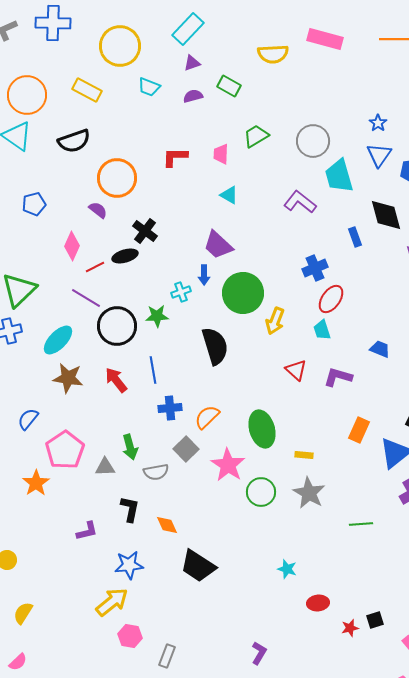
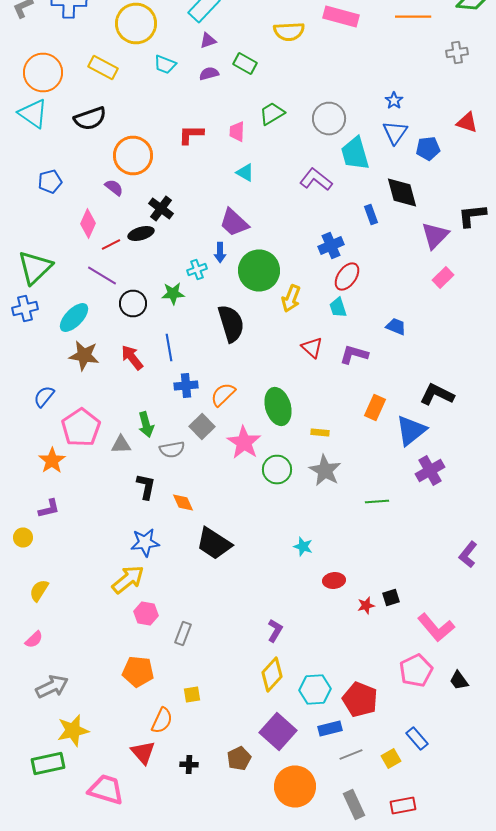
black circle: (117, 326) -> (133, 304), size x0.7
purple L-shape: (87, 531) -> (49, 508), moved

